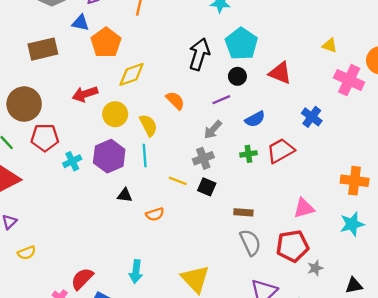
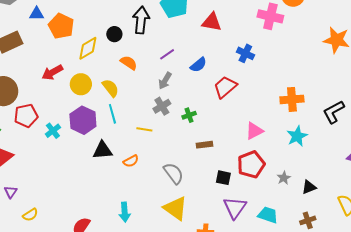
black circle: (237, 76) -> (114, 34), moved
green cross: (248, 154) -> (189, 115), moved
black square: (207, 187) -> (223, 178), moved
black triangle: (125, 195) -> (102, 150), size x1.5
gray semicircle: (250, 242) -> (174, 173), moved
gray star: (315, 268) -> (284, 178), moved

